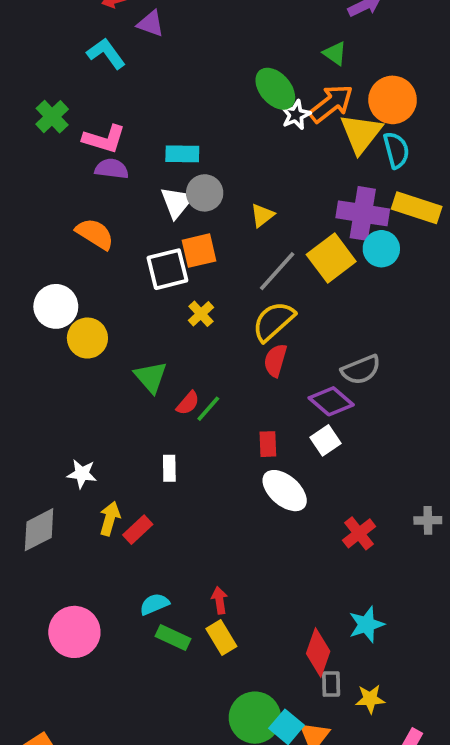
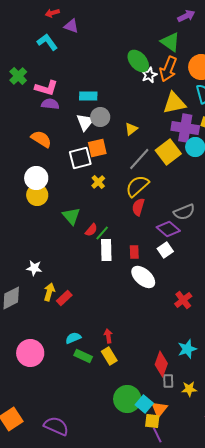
green triangle: (335, 53) -> (170, 42), size x1.5
orange arrow: (331, 104) -> (168, 69), turned 150
yellow triangle: (361, 133) -> (174, 103), moved, turned 40
white circle: (56, 306) -> (36, 178), moved
white rectangle: (169, 468) -> (106, 250), moved, size x1.5

